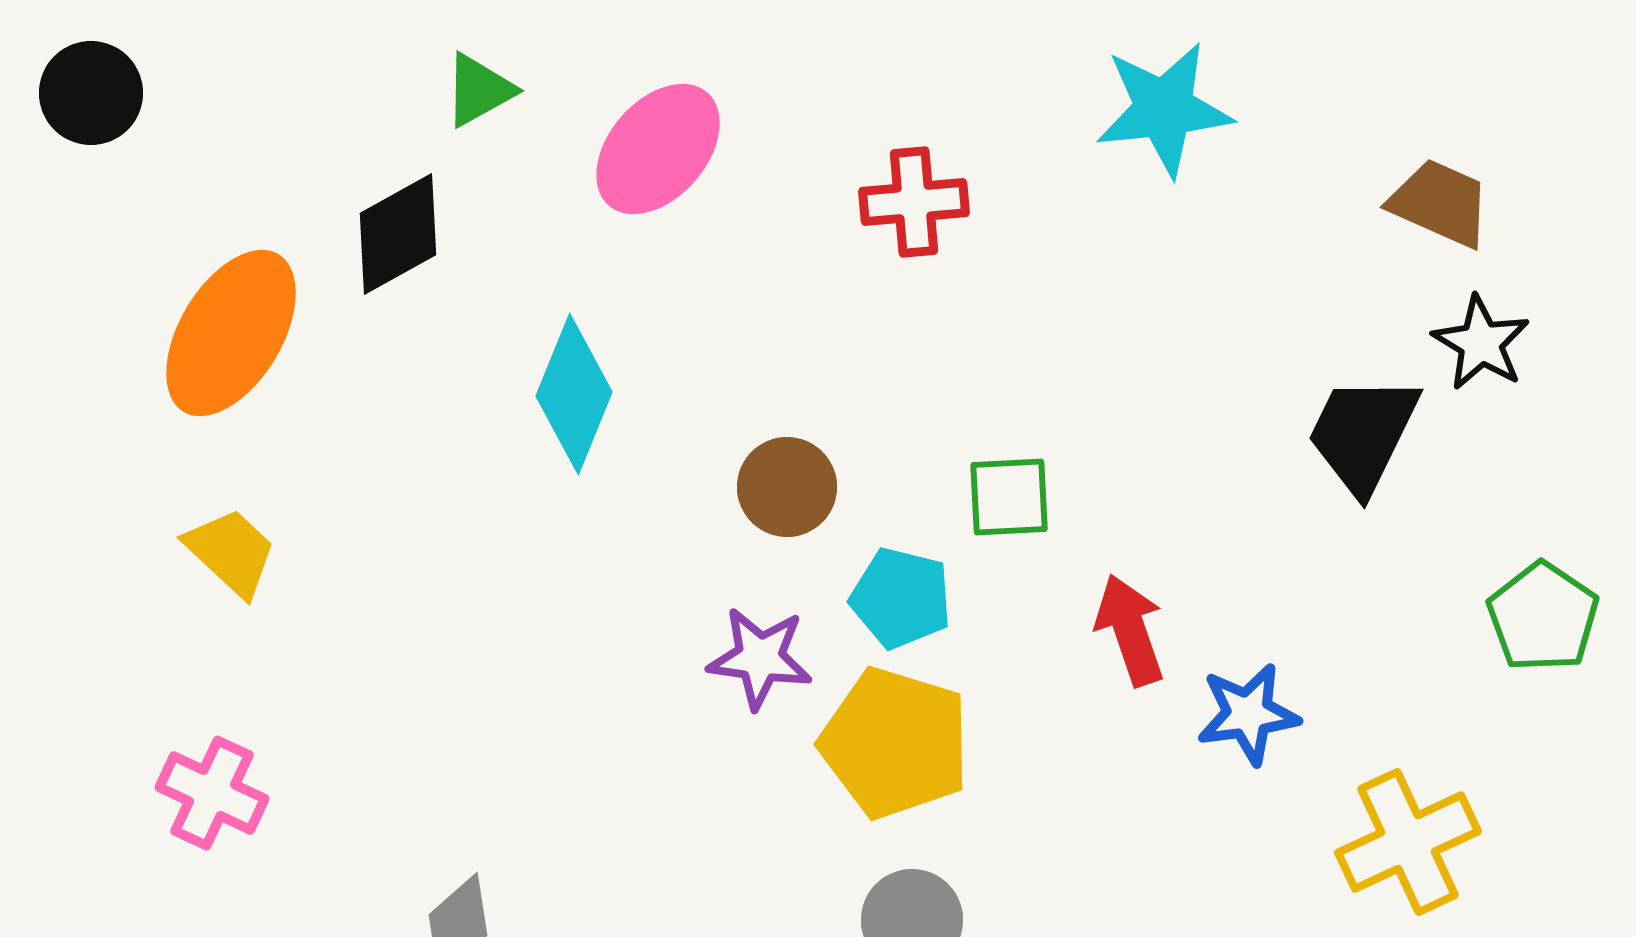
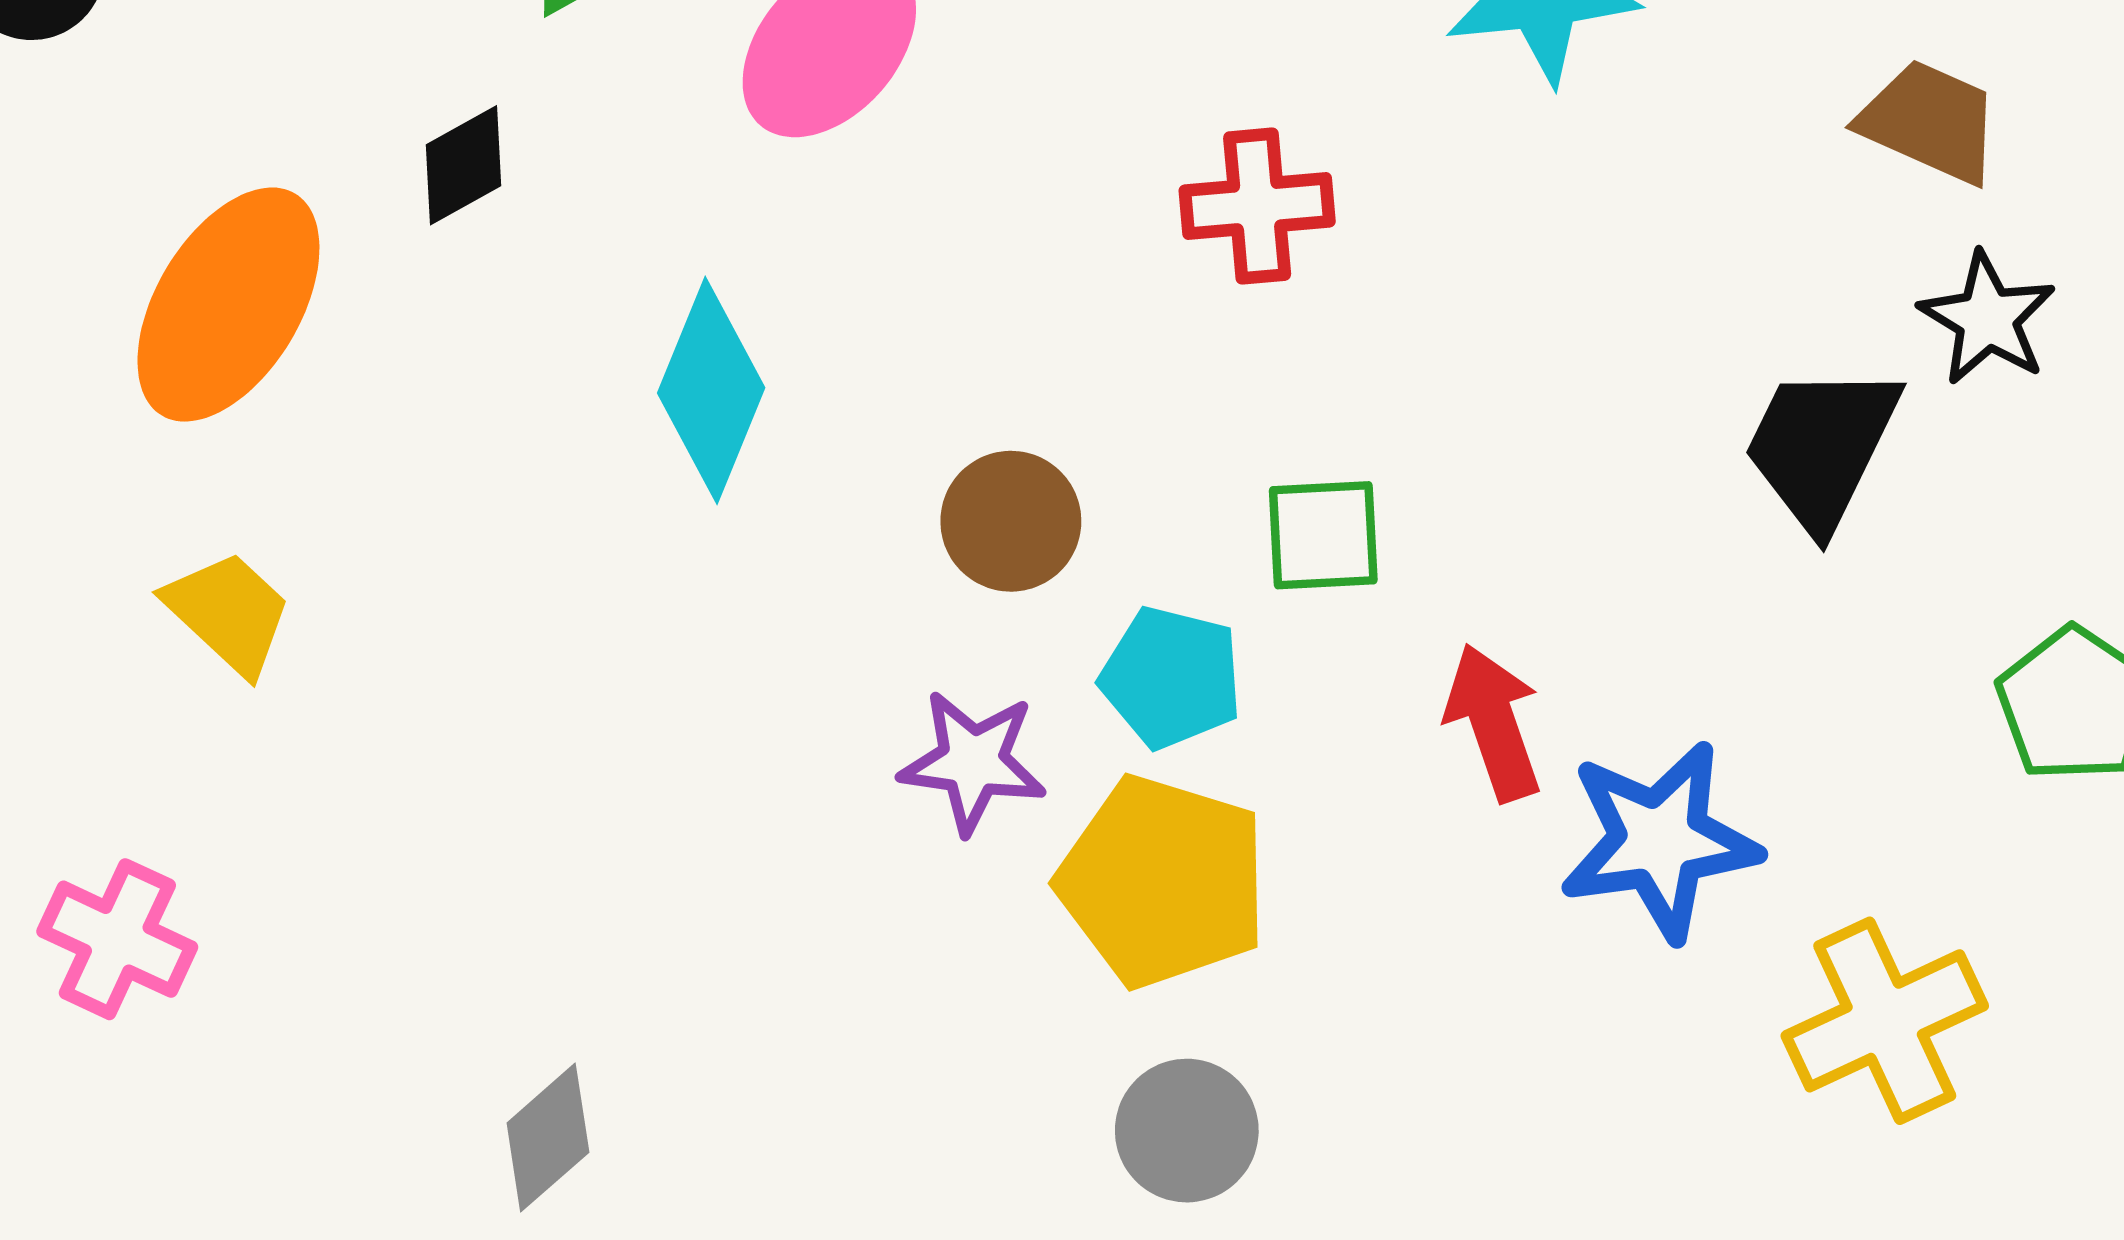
red cross: (914, 202) -> (1257, 206), moved
black diamond: (398, 234) -> (463, 165), size x0.7
blue star: (1248, 714) -> (1660, 841), size x1.4
pink cross: (212, 793) -> (117, 939), moved

